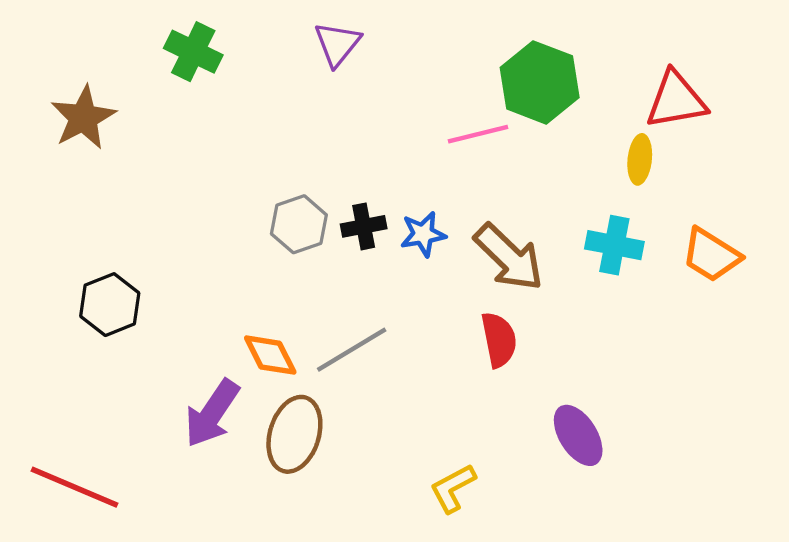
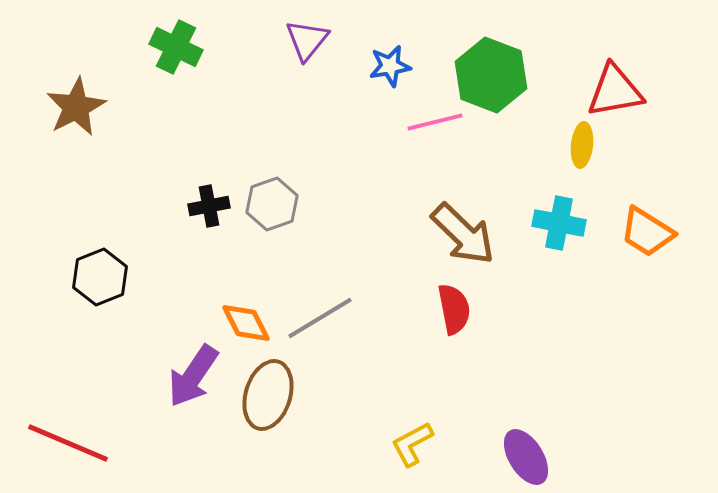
black cross: (364, 226) -> (209, 206), moved
blue star: (423, 234) -> (390, 66), moved
purple ellipse: (578, 435) -> (526, 457), moved

